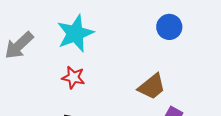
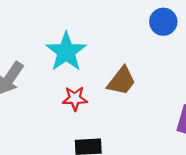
brown trapezoid: (152, 87) -> (121, 81), moved

